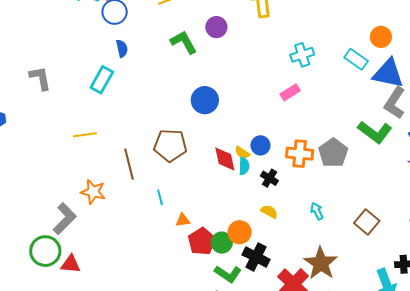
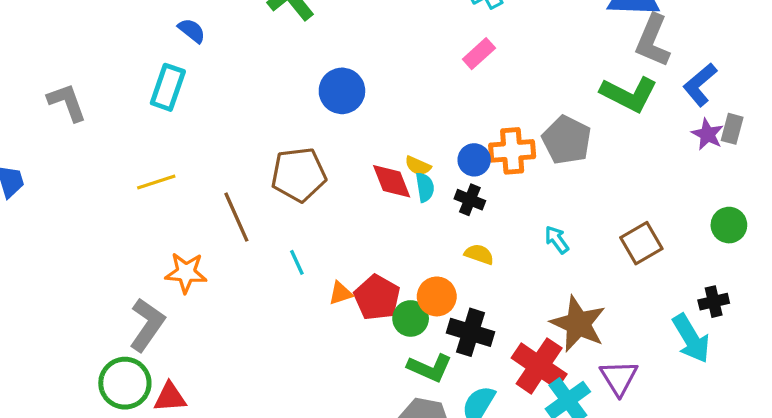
blue semicircle: (122, 49) -> (192, 31), turned -30
blue circle: (260, 145) -> (474, 160), moved
brown square: (367, 222) -> (641, 243), turned 30
red pentagon: (202, 241) -> (377, 298), moved

